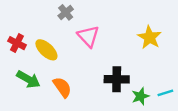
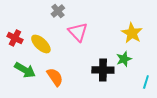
cyan line: (165, 93) -> (146, 82), turned -56
green star: (140, 96) -> (124, 59), moved

